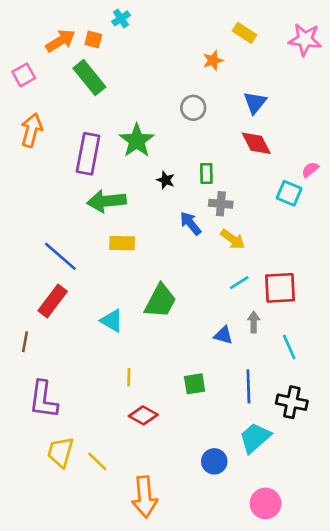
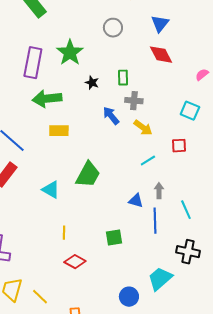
cyan square: (289, 193) -> (190, 111), moved
red square: (280, 288) -> (179, 146), moved, size x0.6
blue line: (248, 386) -> (155, 221), moved

